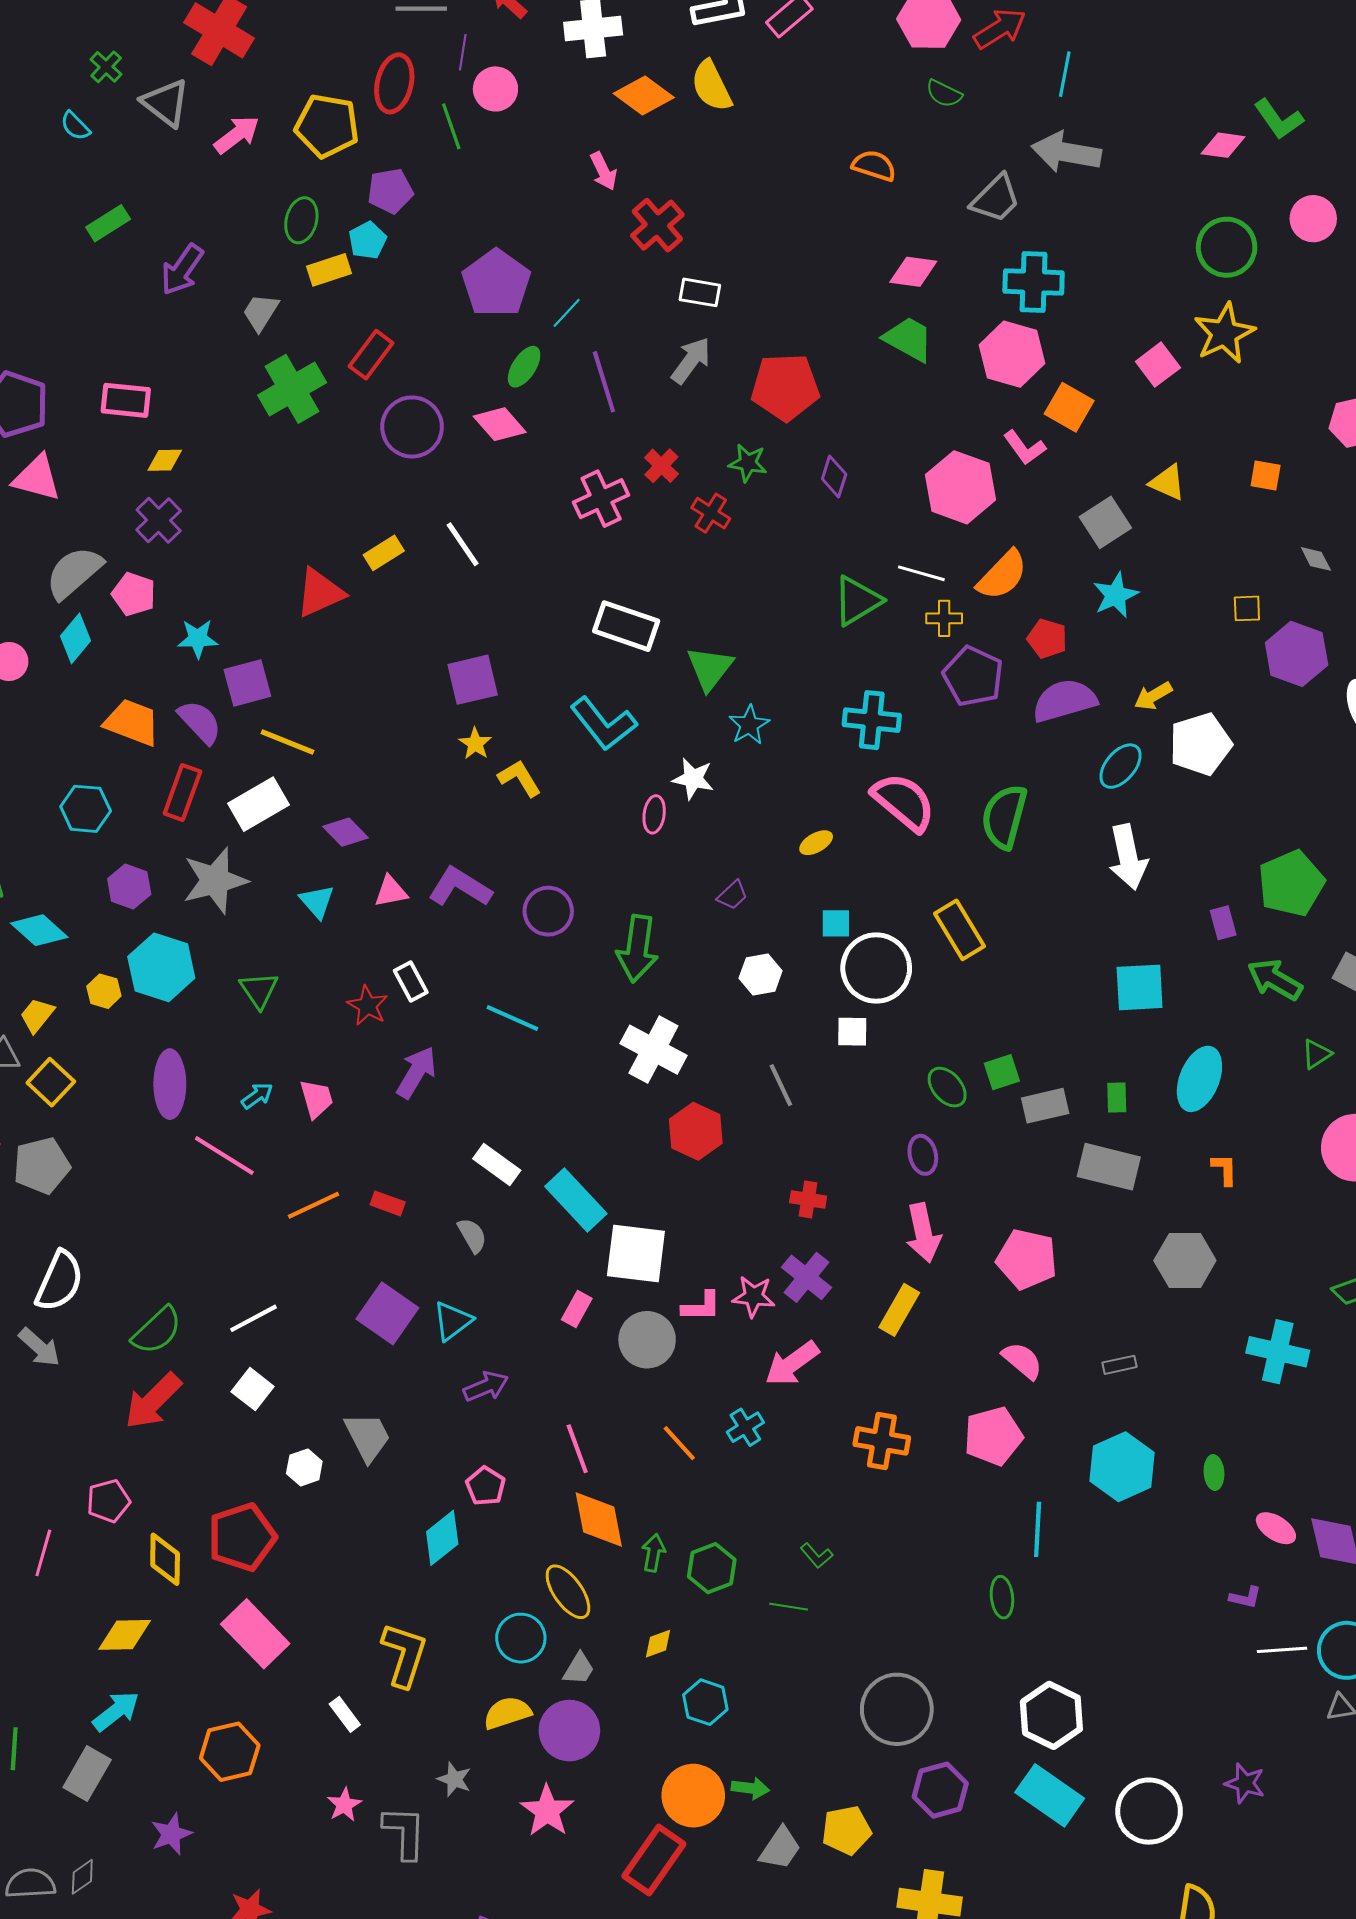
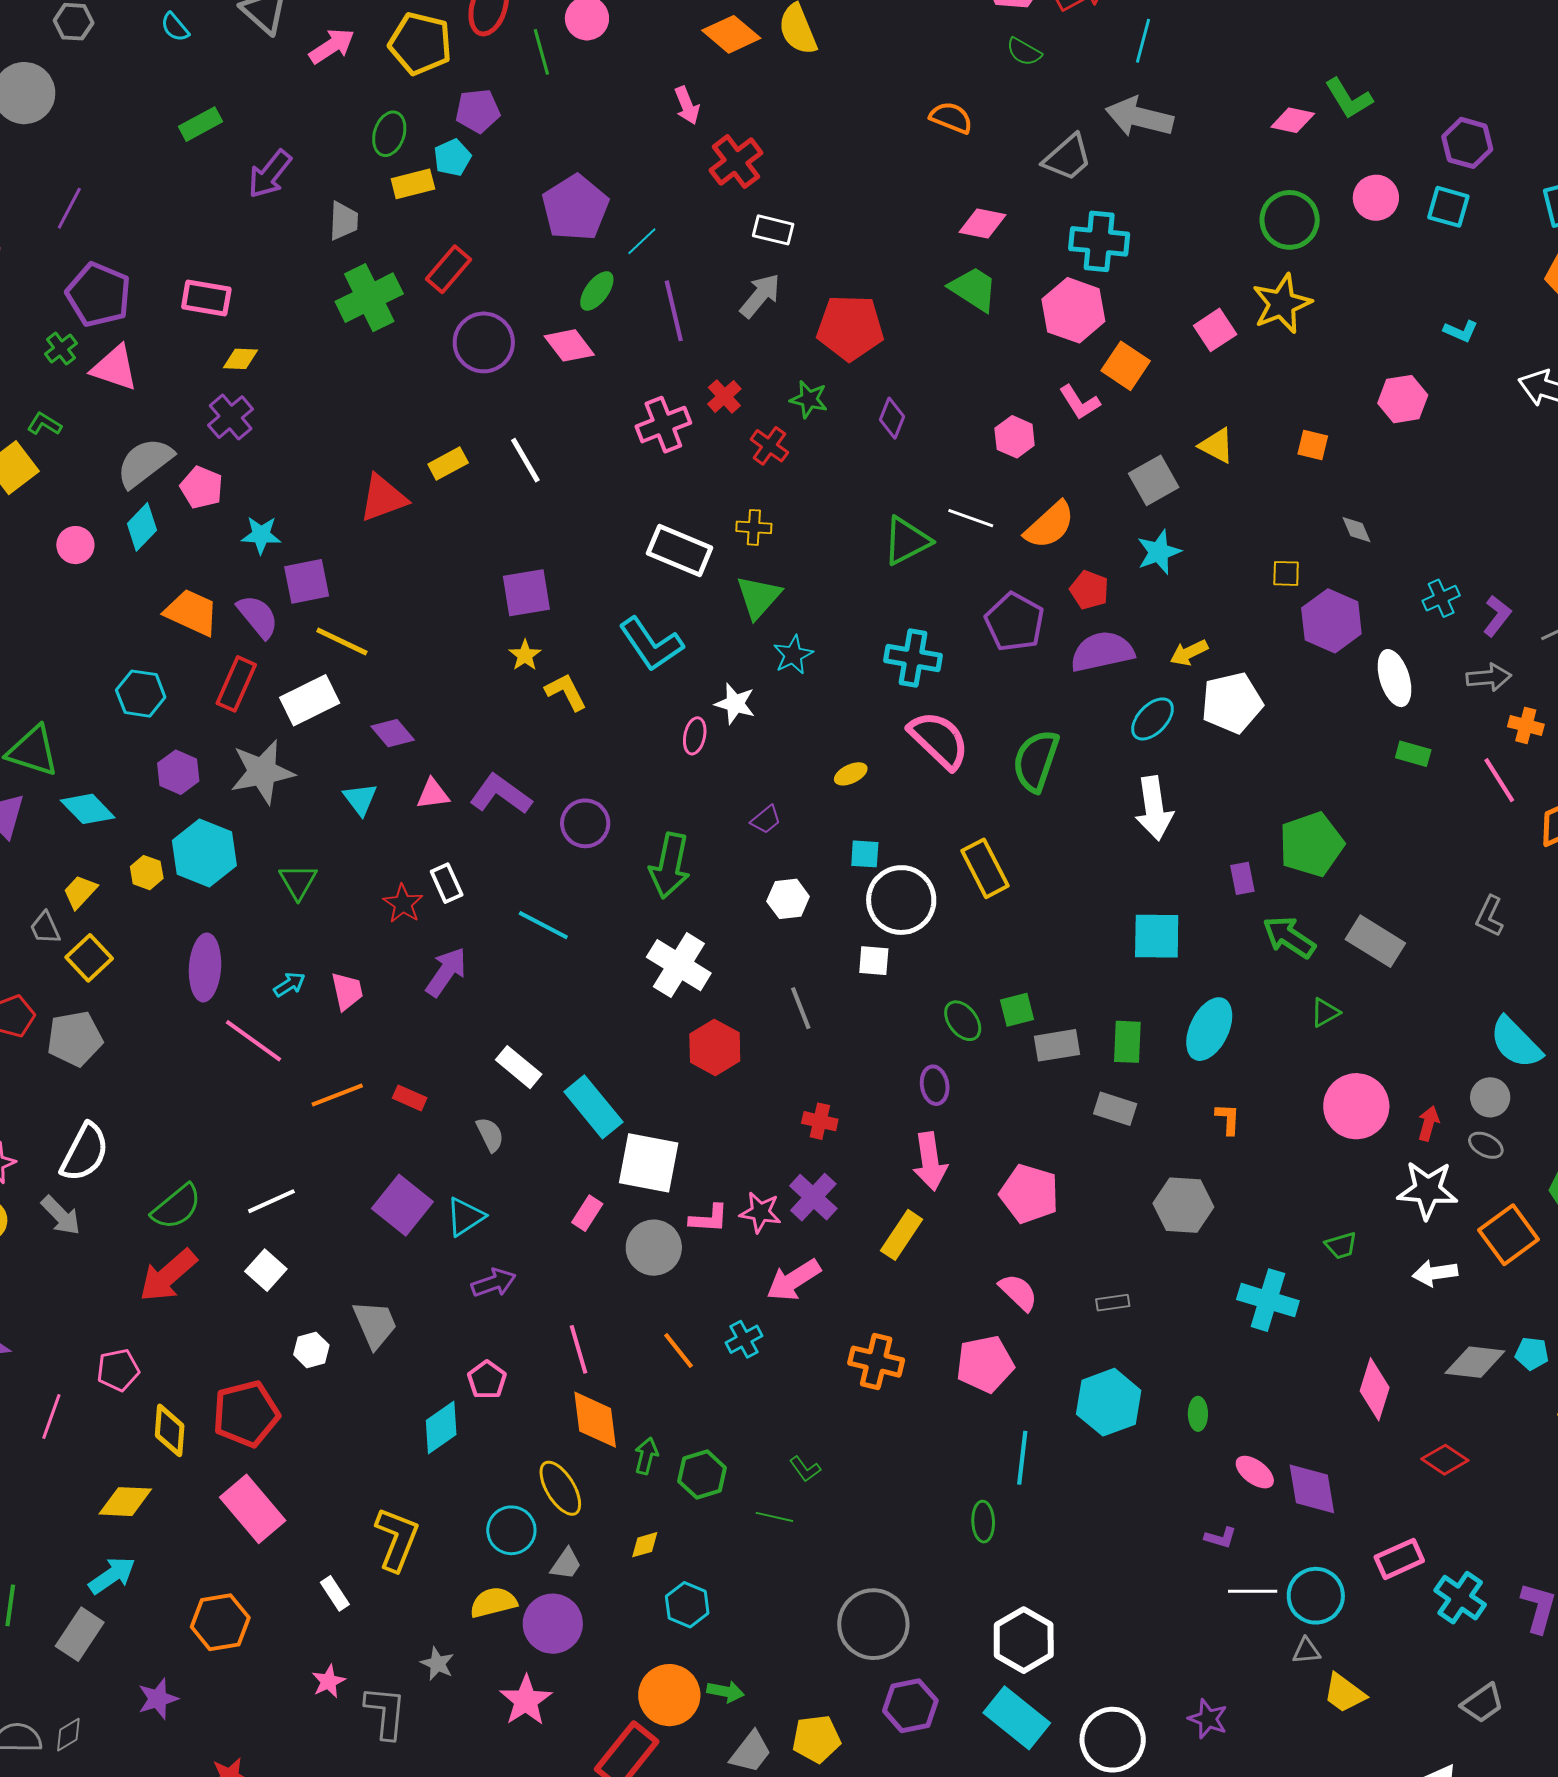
gray trapezoid: (261, 312) -> (344, 221), turned 147
pink hexagon: (961, 487) -> (1015, 437), size x0.6
yellow cross: (944, 618) -> (754, 527), moved
green rectangle: (1117, 1097) -> (1127, 1042), size x1.4
gray rectangle: (1109, 1167) -> (1115, 1109), size x0.7

